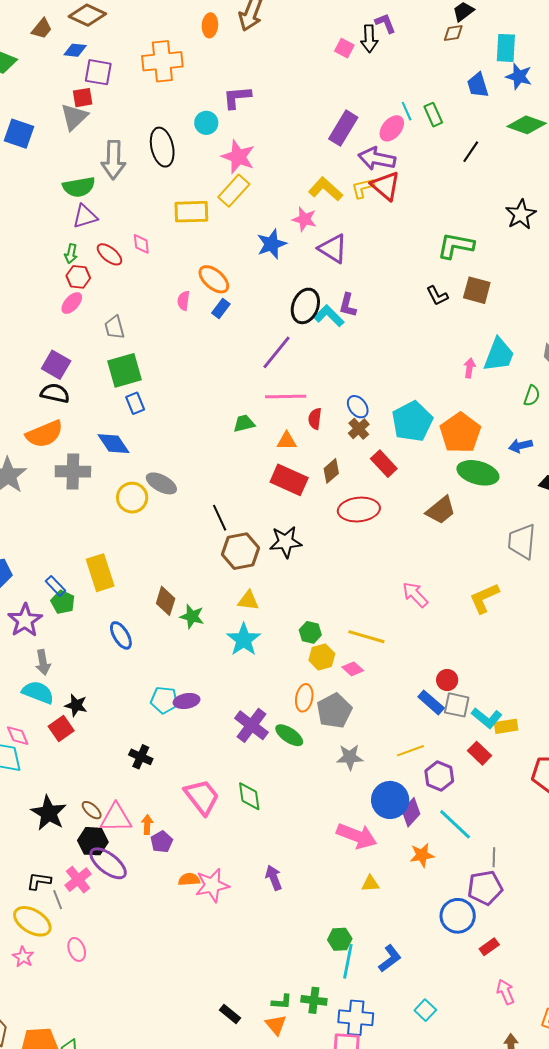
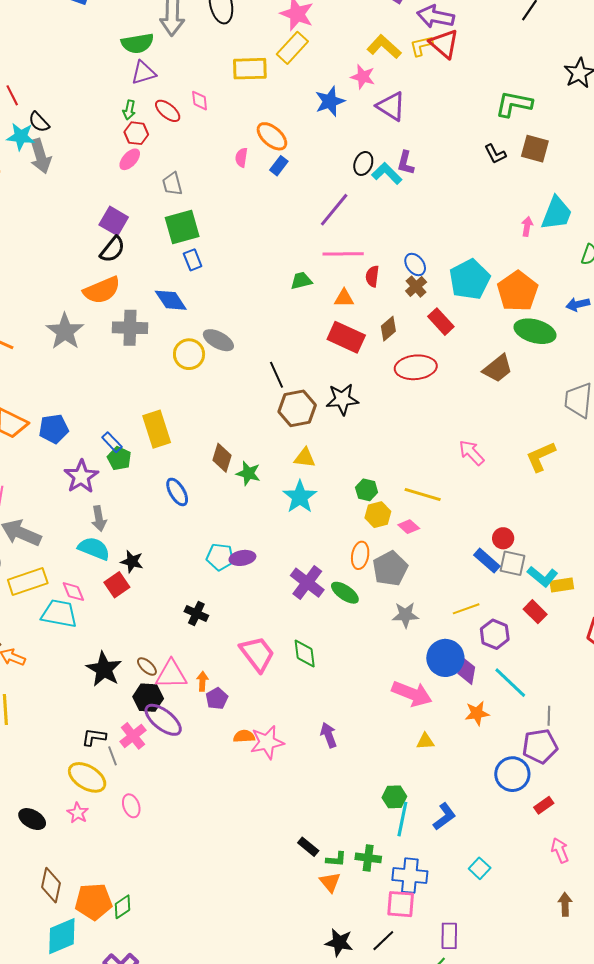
black ellipse: (305, 306) -> (363, 163), size x0.7
black semicircle: (55, 393) -> (112, 249), turned 116
purple diamond: (411, 812) -> (466, 670), turned -32
black rectangle: (230, 1014) -> (308, 847), moved

